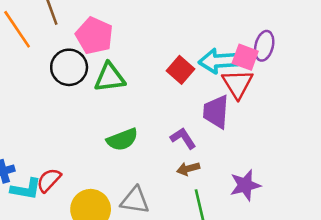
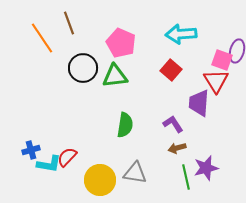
pink pentagon: (94, 36) -> (121, 43), moved
cyan arrow: (219, 61) -> (181, 34), moved
green semicircle: (122, 140) -> (125, 125), turned -60
purple star: (245, 185) -> (206, 168), moved

